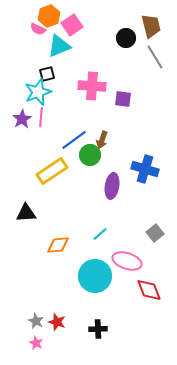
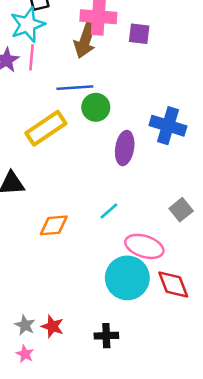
blue line: (74, 140) -> (75, 88), turned 32
brown arrow: (102, 140) -> (85, 40), moved, size x1.5
cyan circle: (95, 276) -> (127, 278), moved

